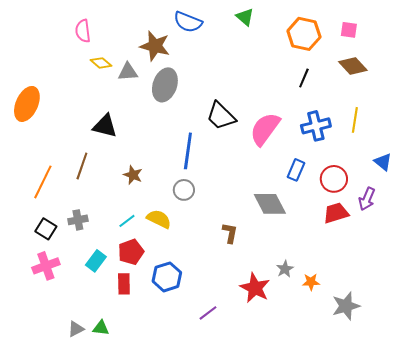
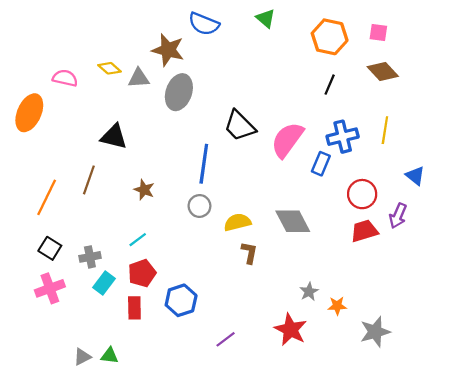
pink semicircle: (83, 31) -> (65, 78), moved, turned 110
blue rectangle: (296, 170) -> (321, 164), moved
yellow semicircle: (159, 219) -> (237, 222), moved, turned -40
gray cross: (78, 220) -> (90, 257), moved
red star: (255, 288) -> (291, 330), moved

